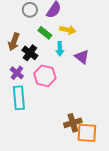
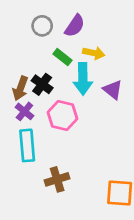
brown arrow: (14, 42) -> (20, 88), moved
cyan arrow: (60, 49) -> (83, 79), size x1.6
brown cross: (73, 123) -> (57, 179), moved

